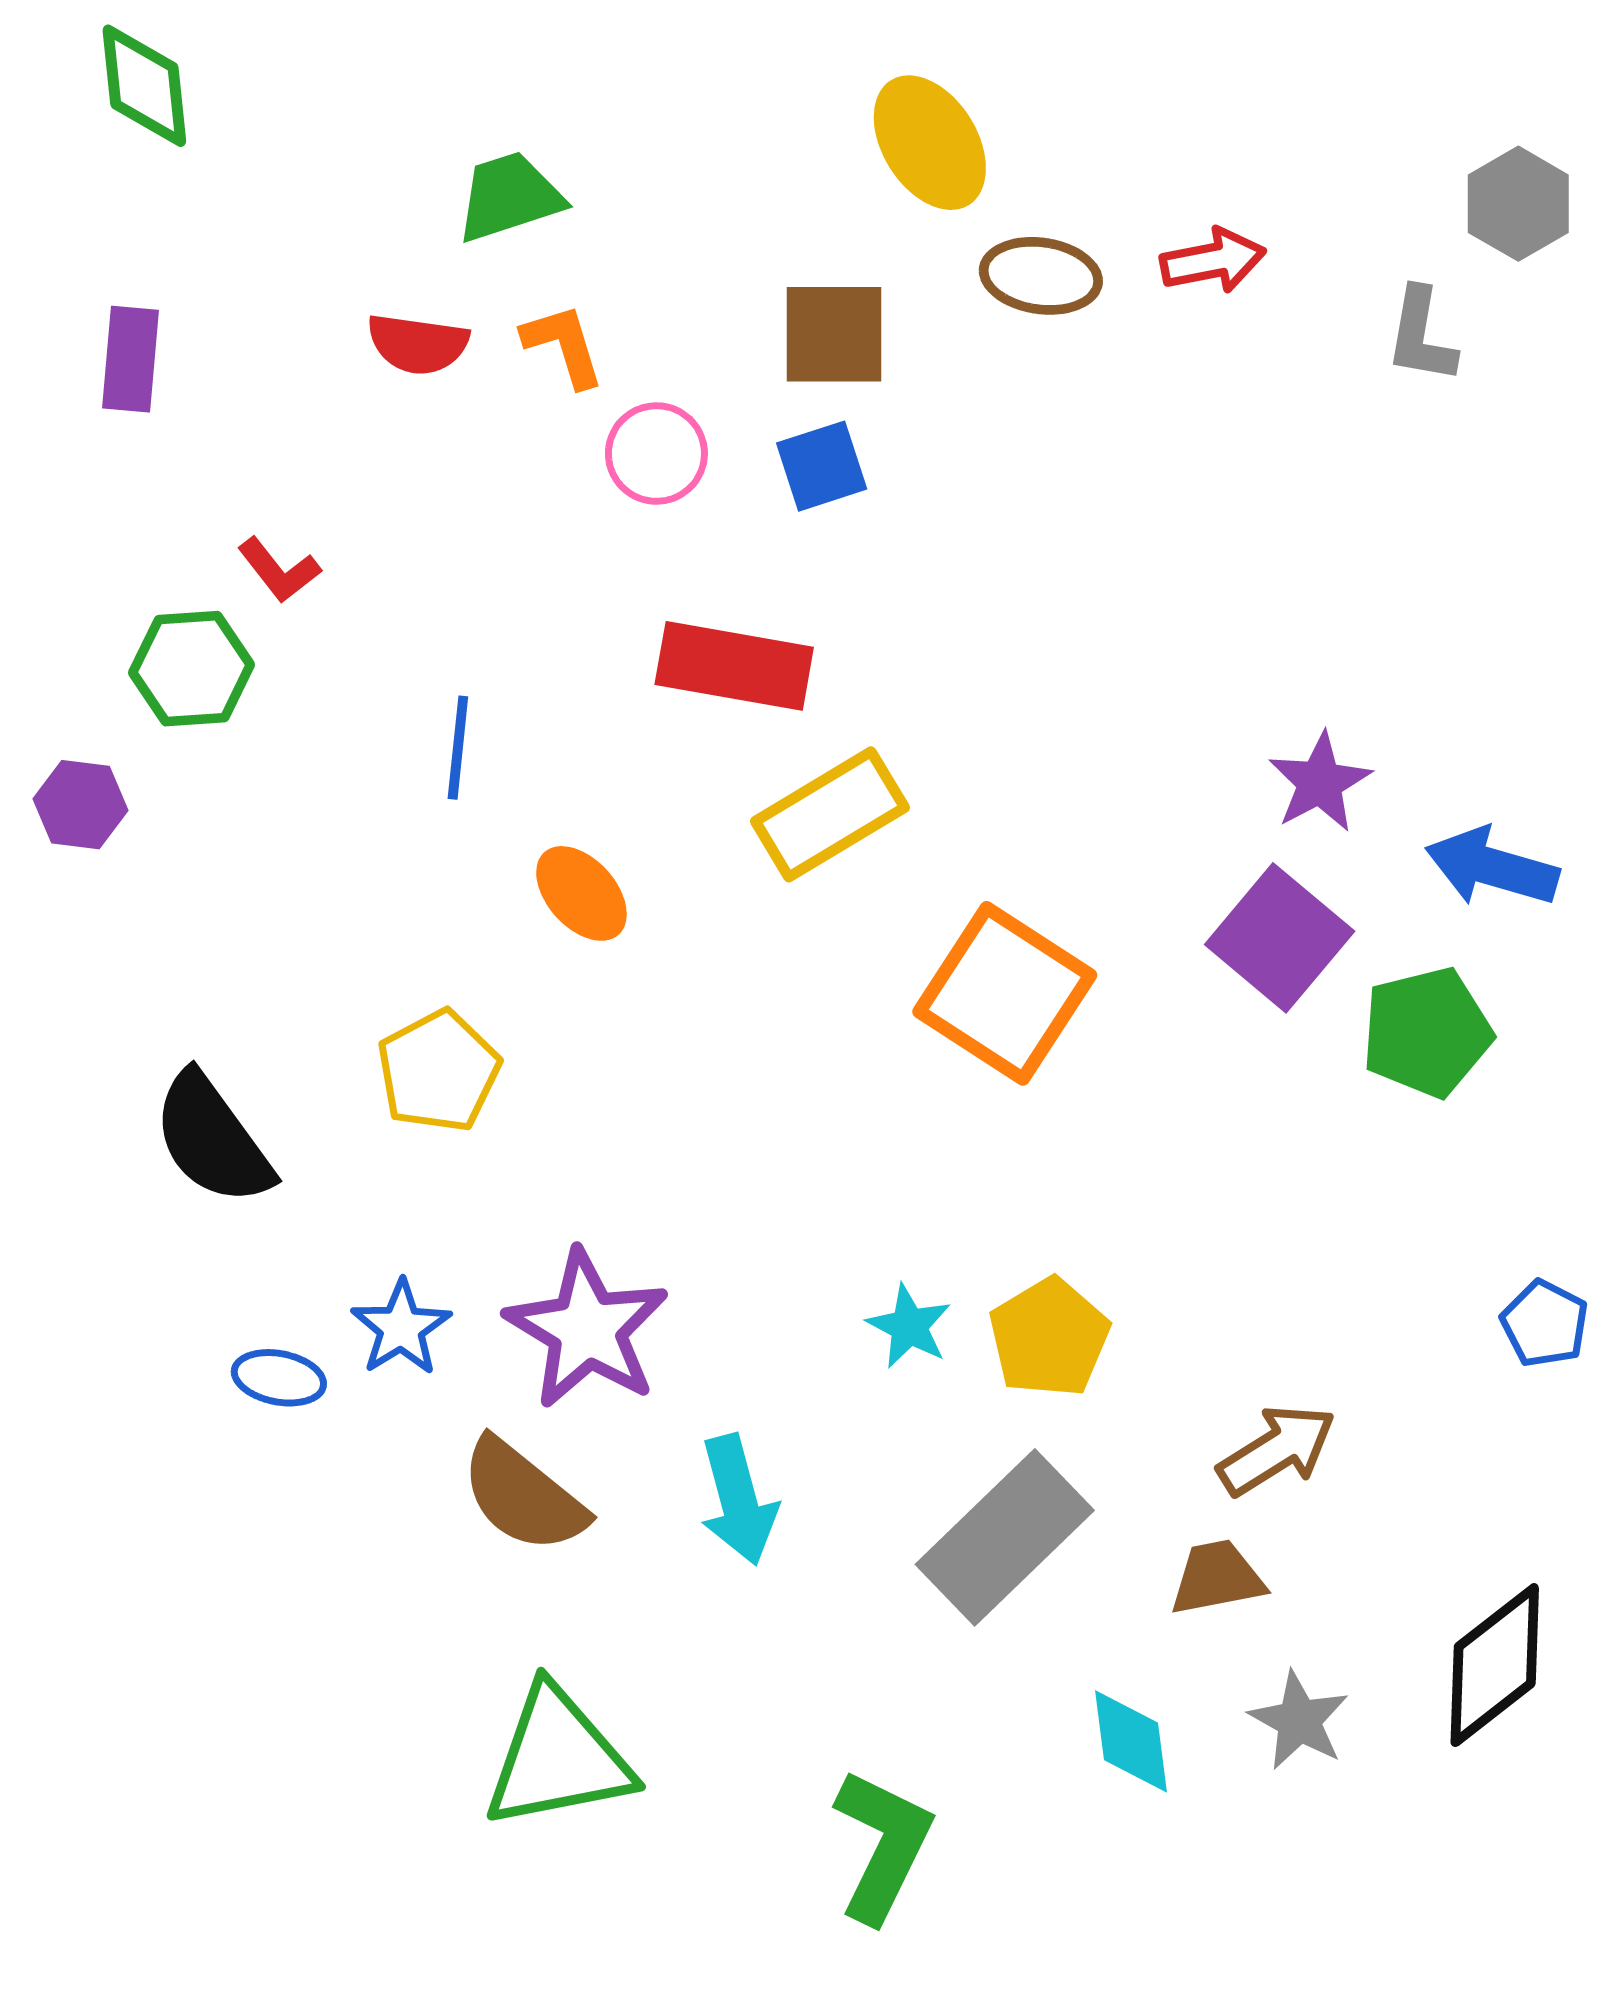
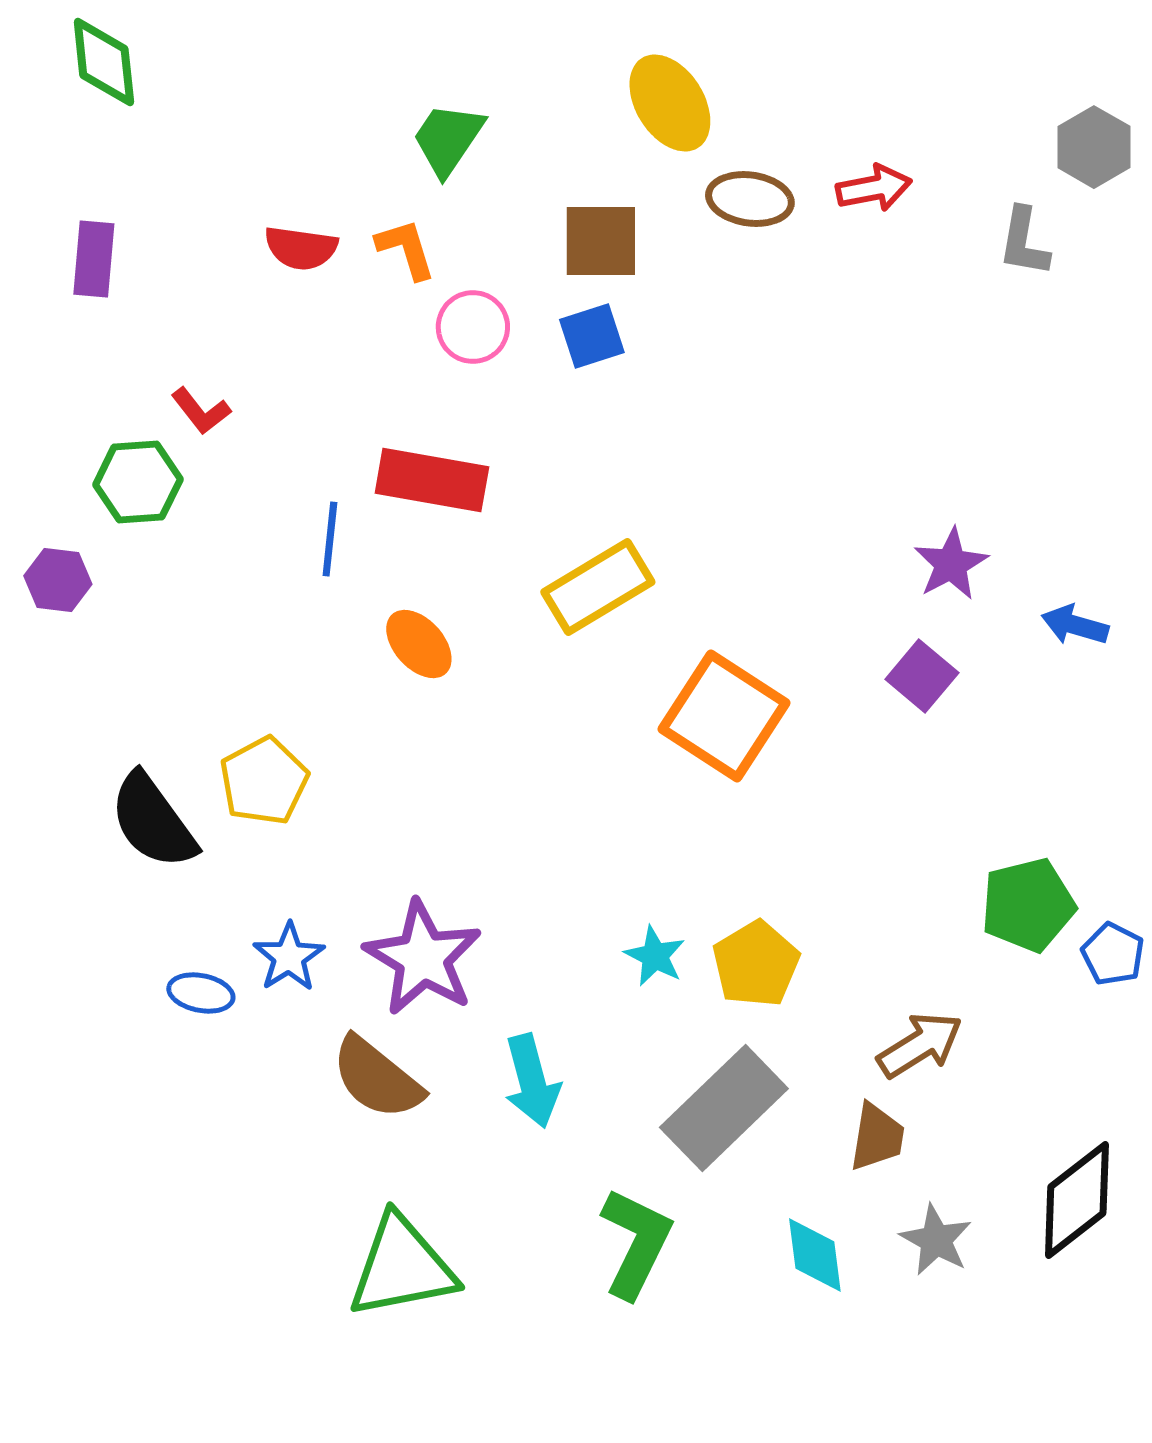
green trapezoid: (509, 197) -> (448, 139), moved, turned -38
red rectangle: (734, 666) -> (432, 480), moved
blue arrow: (1492, 867) -> (1075, 625), size x0.7
purple square: (1280, 938) -> (922, 676), size x0.7
green pentagon: (1427, 1032) -> (1028, 905), moved
yellow pentagon: (439, 1071) -> (264, 781), moved
brown trapezoid: (1217, 1578) -> (877, 1137), turned 110
green L-shape: (883, 1845) -> (636, 1243), moved

